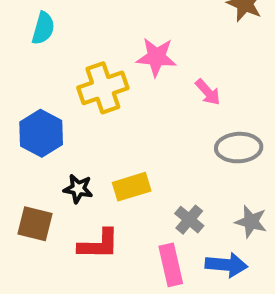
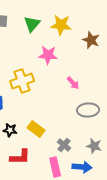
pink star: (156, 57) -> (48, 55), moved
yellow rectangle: (132, 187) -> (36, 129), turned 54

